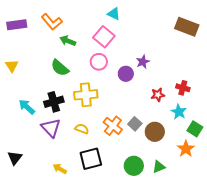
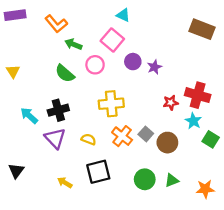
purple rectangle: (17, 25) -> (15, 15), moved
pink circle: (99, 62) -> (95, 65), moved
purple circle: (126, 74) -> (133, 62), moved
red cross: (183, 88) -> (198, 95), size x1.6
yellow cross: (86, 95) -> (111, 104), moved
orange star: (186, 149) -> (205, 189), moved, turned 30

